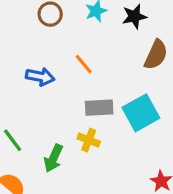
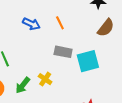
yellow cross: (89, 140) -> (45, 79), moved
green arrow: (53, 158) -> (23, 85), moved

